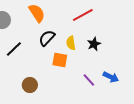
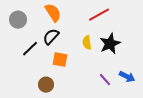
black semicircle: (47, 38) -> (51, 37), moved
black star: (94, 44) -> (110, 44), size x1.5
orange square: (60, 60) -> (60, 60), moved

